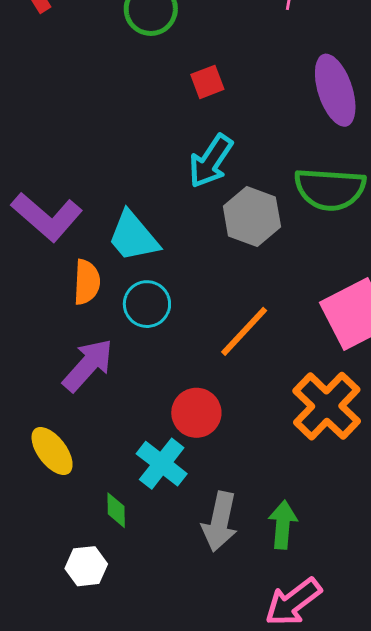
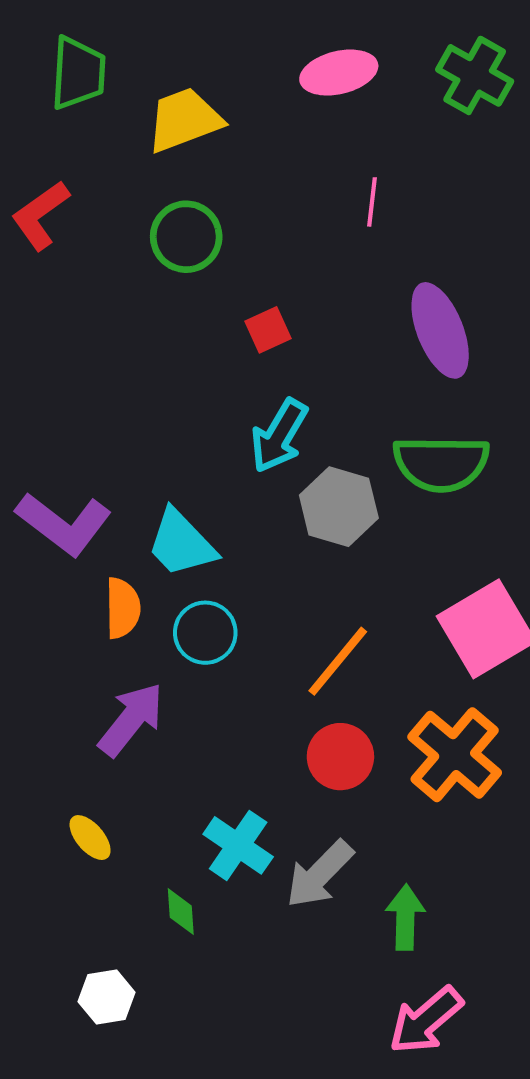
red circle: (196, 413) -> (340, 757), moved
yellow ellipse: (52, 451) -> (90, 838), size x0.7
gray arrow: (220, 522) -> (320, 874), moved, turned 36
white hexagon: (86, 566) -> (107, 997), moved

